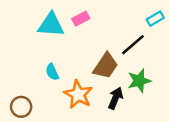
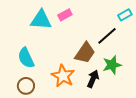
cyan semicircle: (52, 72) -> (26, 58), moved, size x1.5
brown circle: (21, 107) -> (26, 86), moved

